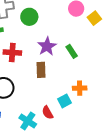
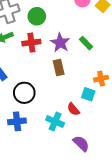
red cross: (12, 52) -> (31, 43), moved
cyan square: (65, 101) -> (88, 94), turned -32

